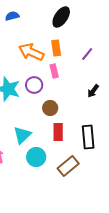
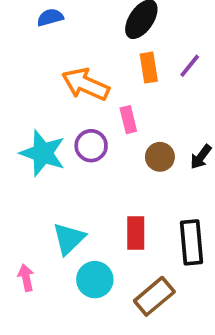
orange rectangle: (56, 48) -> (149, 68), moved
purple line: (87, 54) -> (190, 66), moved
brown circle: (50, 108) -> (160, 157), moved

